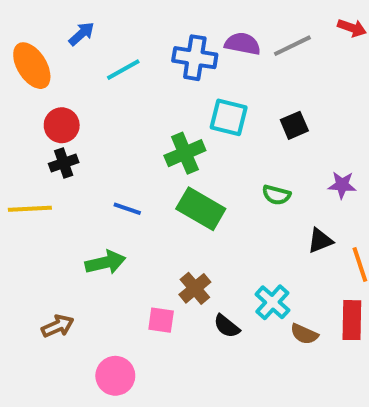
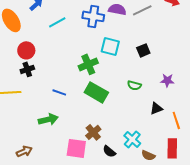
pink square: (161, 320) -> (76, 148), size x1.5

